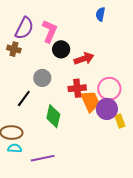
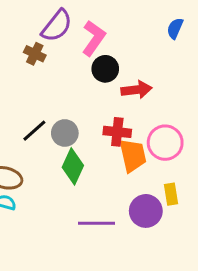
gray circle: (42, 78) -> (65, 133), moved
purple circle: (107, 109) -> (146, 211), moved
purple line: (43, 158) -> (97, 223), moved

